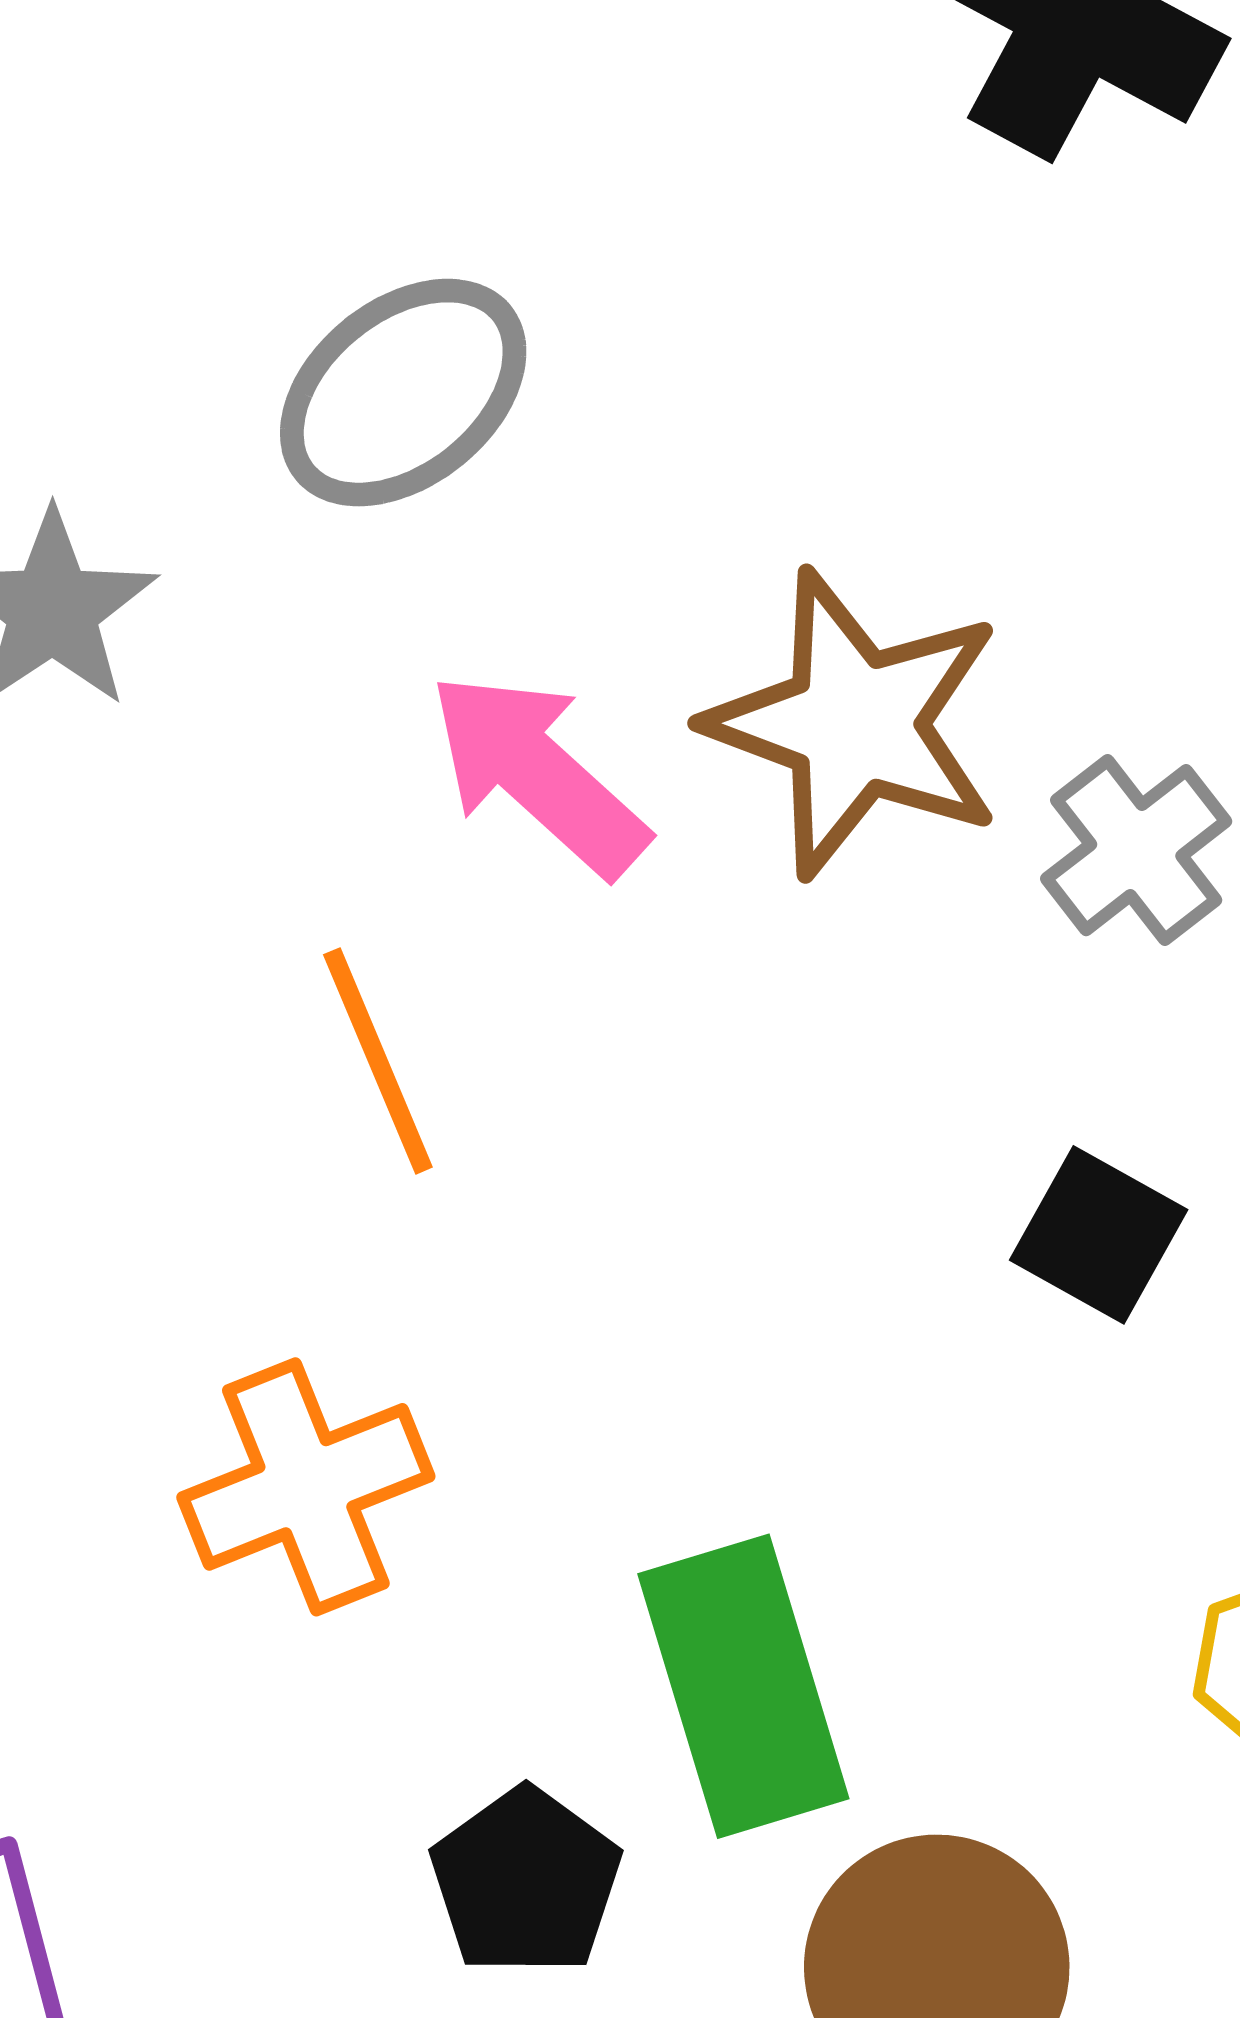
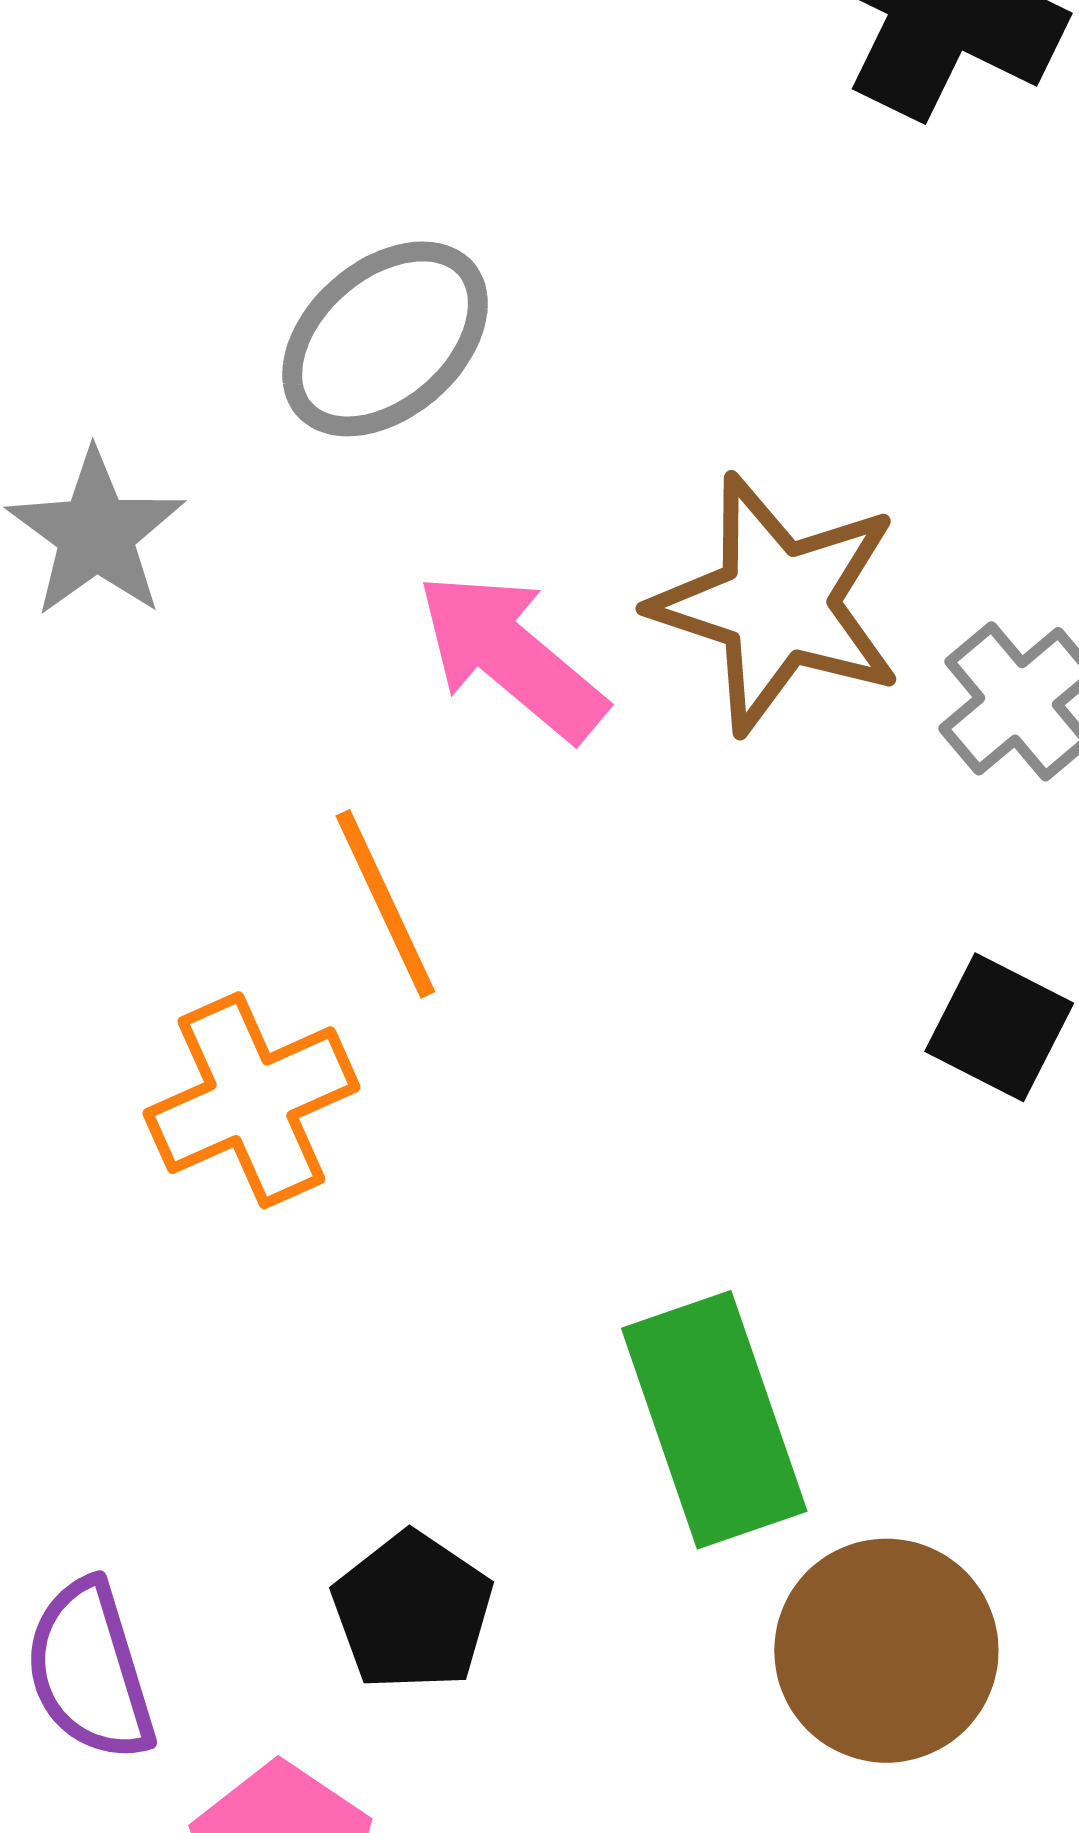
orange cross: (306, 1487) -> (251, 1100), moved
black pentagon: (526, 1882) -> (412, 1611), moved

